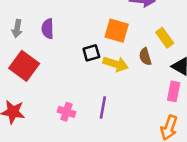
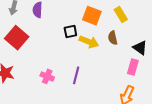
yellow rectangle: (165, 38) -> (121, 14), moved

